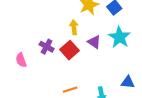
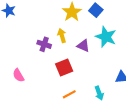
purple cross: (47, 47) -> (44, 44), moved
red square: (70, 50) -> (64, 67), moved, turned 30

